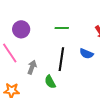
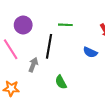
black line: (61, 59) -> (49, 46), moved
green semicircle: (50, 82) -> (61, 82), moved

